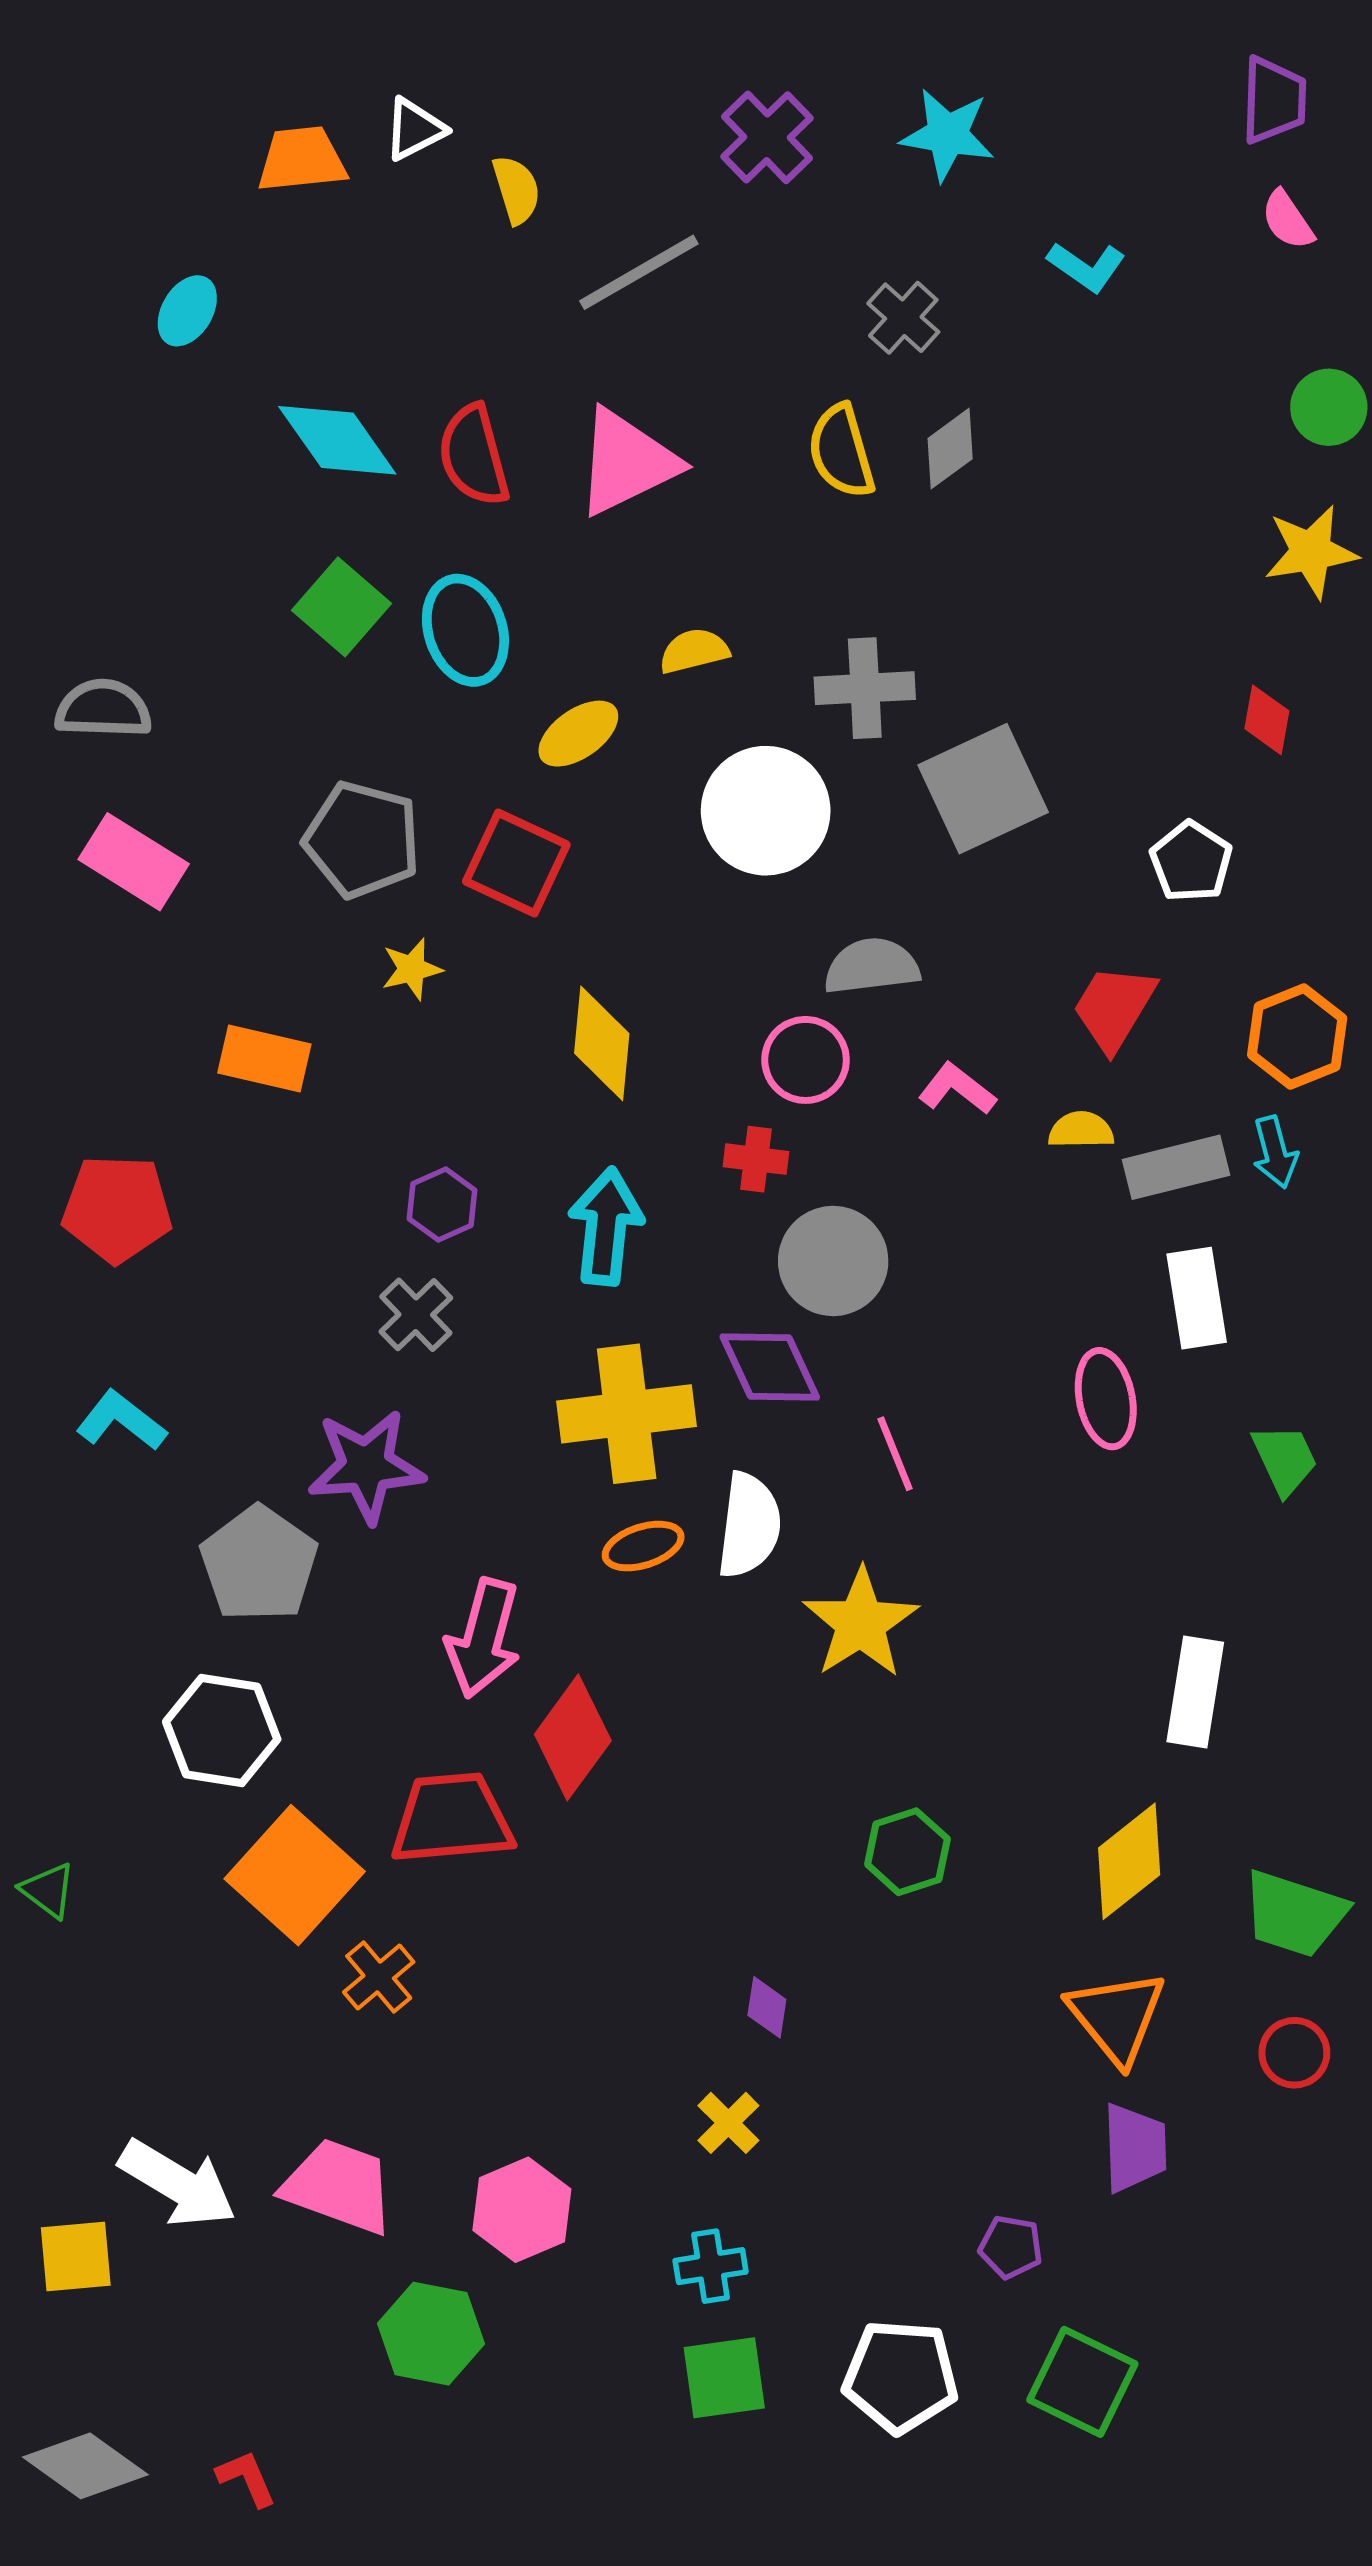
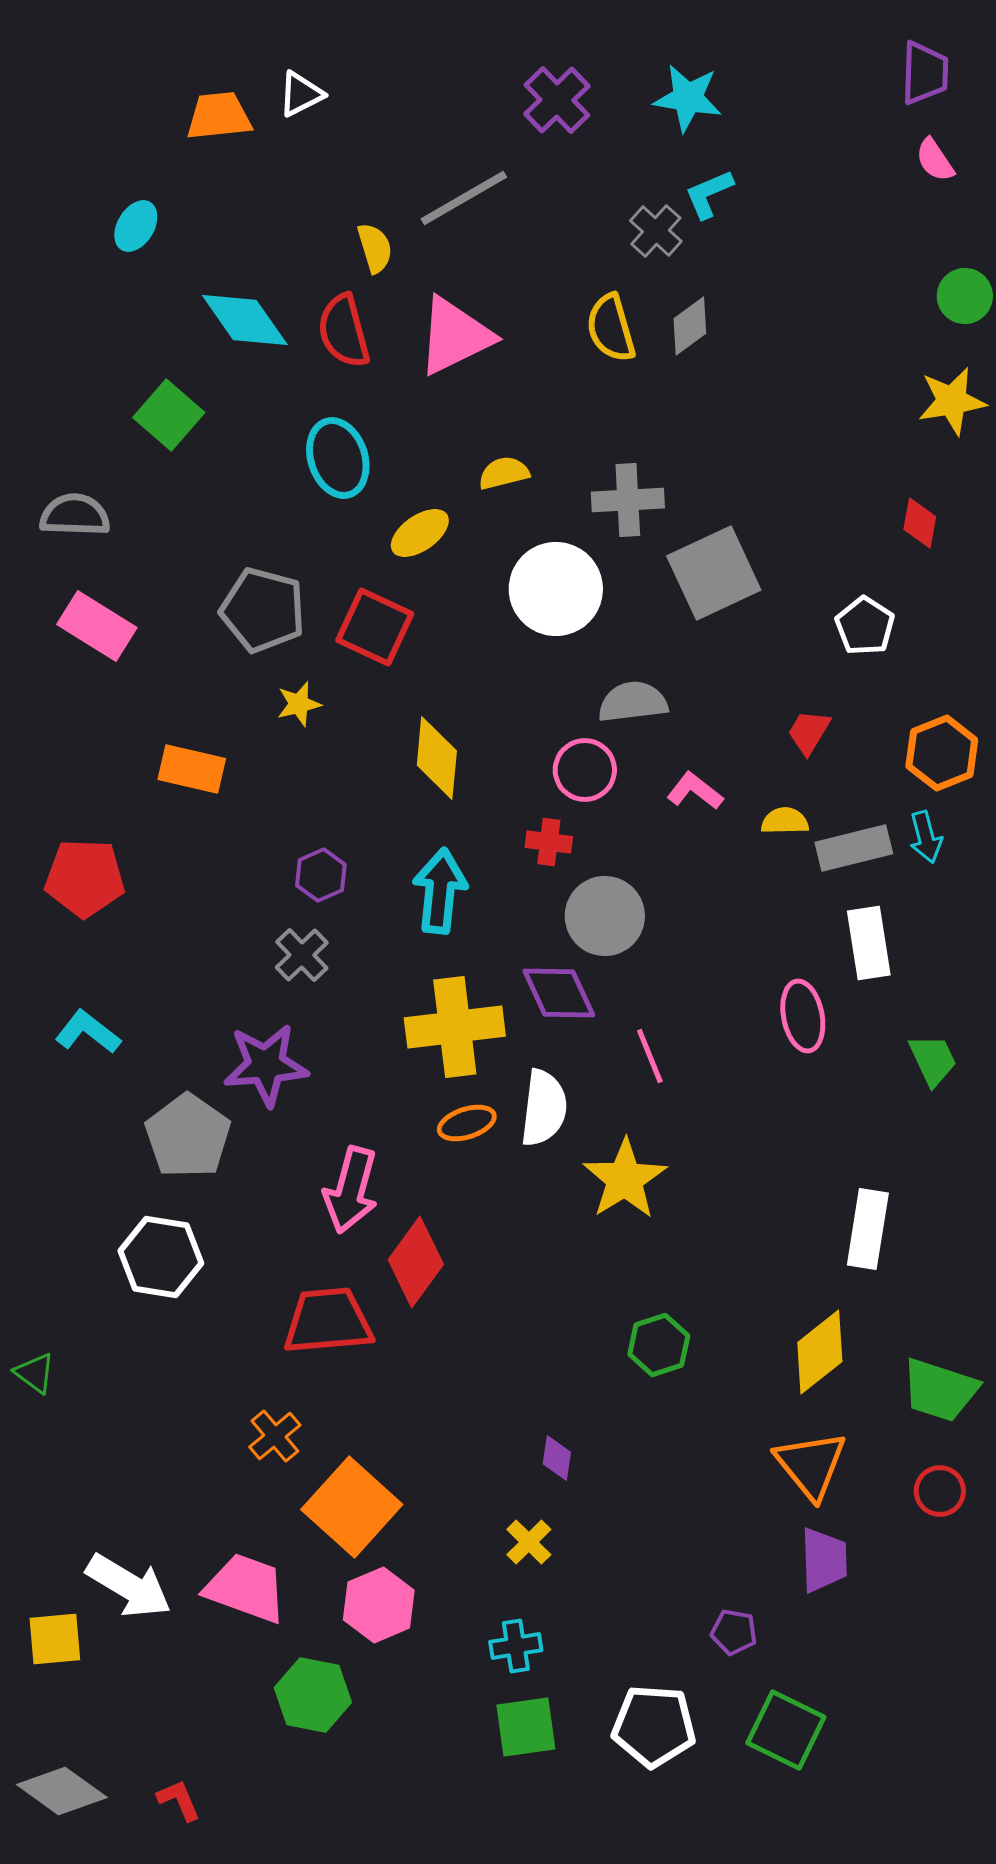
yellow semicircle: (516, 190) -> (375, 248), moved
cyan L-shape: (1086, 267) -> (709, 194), moved, turned 122
green square: (342, 607) -> (169, 415), moved
red trapezoid: (1114, 1008) -> (809, 732), size x0.7
orange square: (295, 1875) -> (352, 1507), moved

